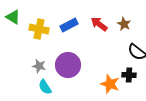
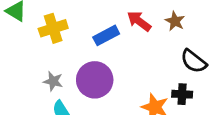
blue rectangle: (69, 25) -> (106, 35), moved
yellow cross: (39, 29) -> (53, 28), turned -30

